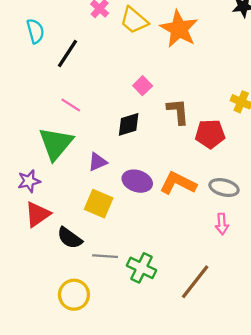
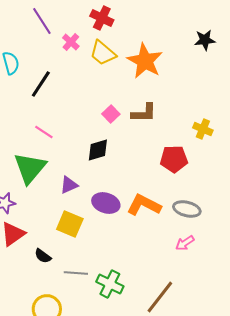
brown L-shape: (178, 111) -> (144, 113), moved, turned 96
pink arrow: (222, 224) -> (185, 243), turned 60
black semicircle: (70, 238) -> (43, 256), size x0.7

